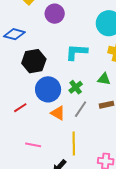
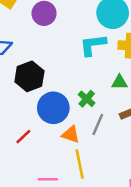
cyan L-shape: (77, 52) -> (93, 45), moved
yellow line: (74, 144) -> (80, 164), moved

